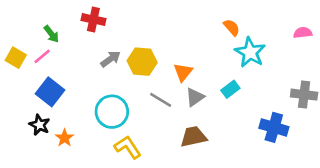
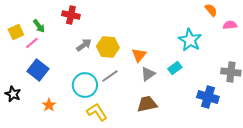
orange semicircle: (232, 27) -> (211, 10), moved
yellow square: (16, 58) -> (16, 32), moved, turned 35
gray line: (161, 100) -> (110, 76), moved, turned -66
black star: (39, 125) -> (13, 94), moved

